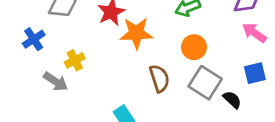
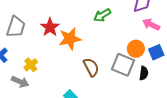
orange circle: (194, 47) -> (136, 49), moved
black semicircle: (232, 100) -> (144, 73), turned 64

